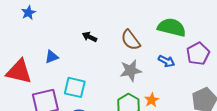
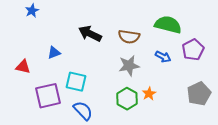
black arrow: (90, 37) -> (90, 34), size x1.6
brown semicircle: (131, 40) -> (129, 37), turned -45
red triangle: (19, 72) -> (23, 67), size x0.6

